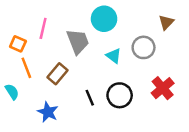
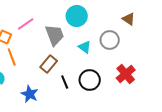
brown triangle: (166, 22) -> (129, 19), turned -40
pink line: (43, 28) -> (26, 24), turned 42
brown rectangle: (57, 74) -> (49, 64), moved

